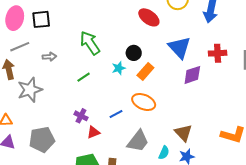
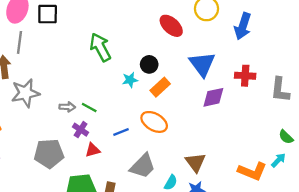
gray line: (20, 47) -> (19, 42), turned -66
gray arrow: (49, 57) -> (67, 107), moved
green line: (84, 77) -> (89, 107), moved, turned 56
gray pentagon: (42, 140) -> (49, 154), moved

